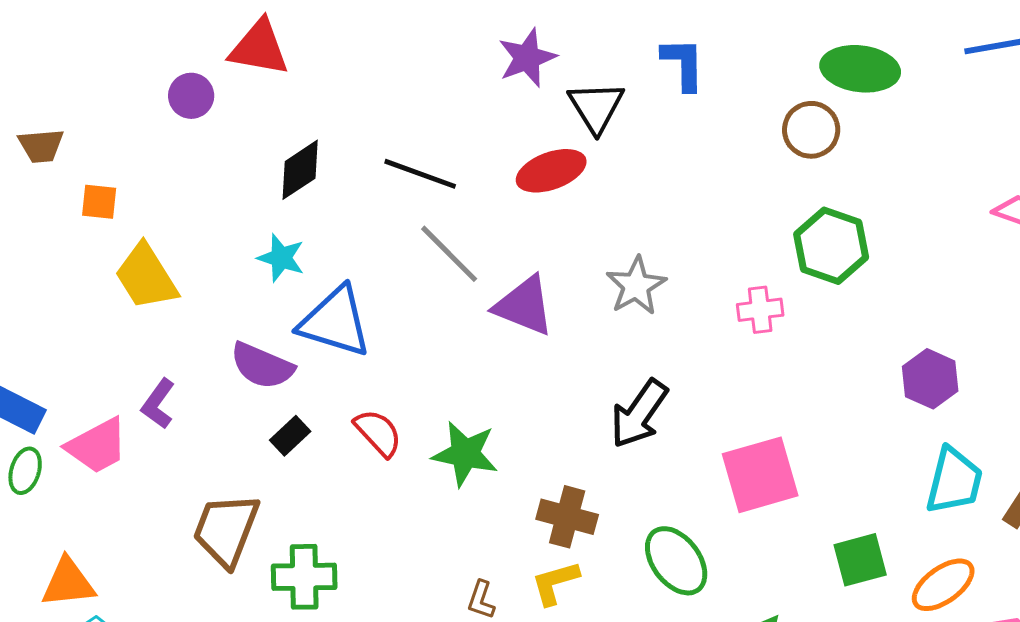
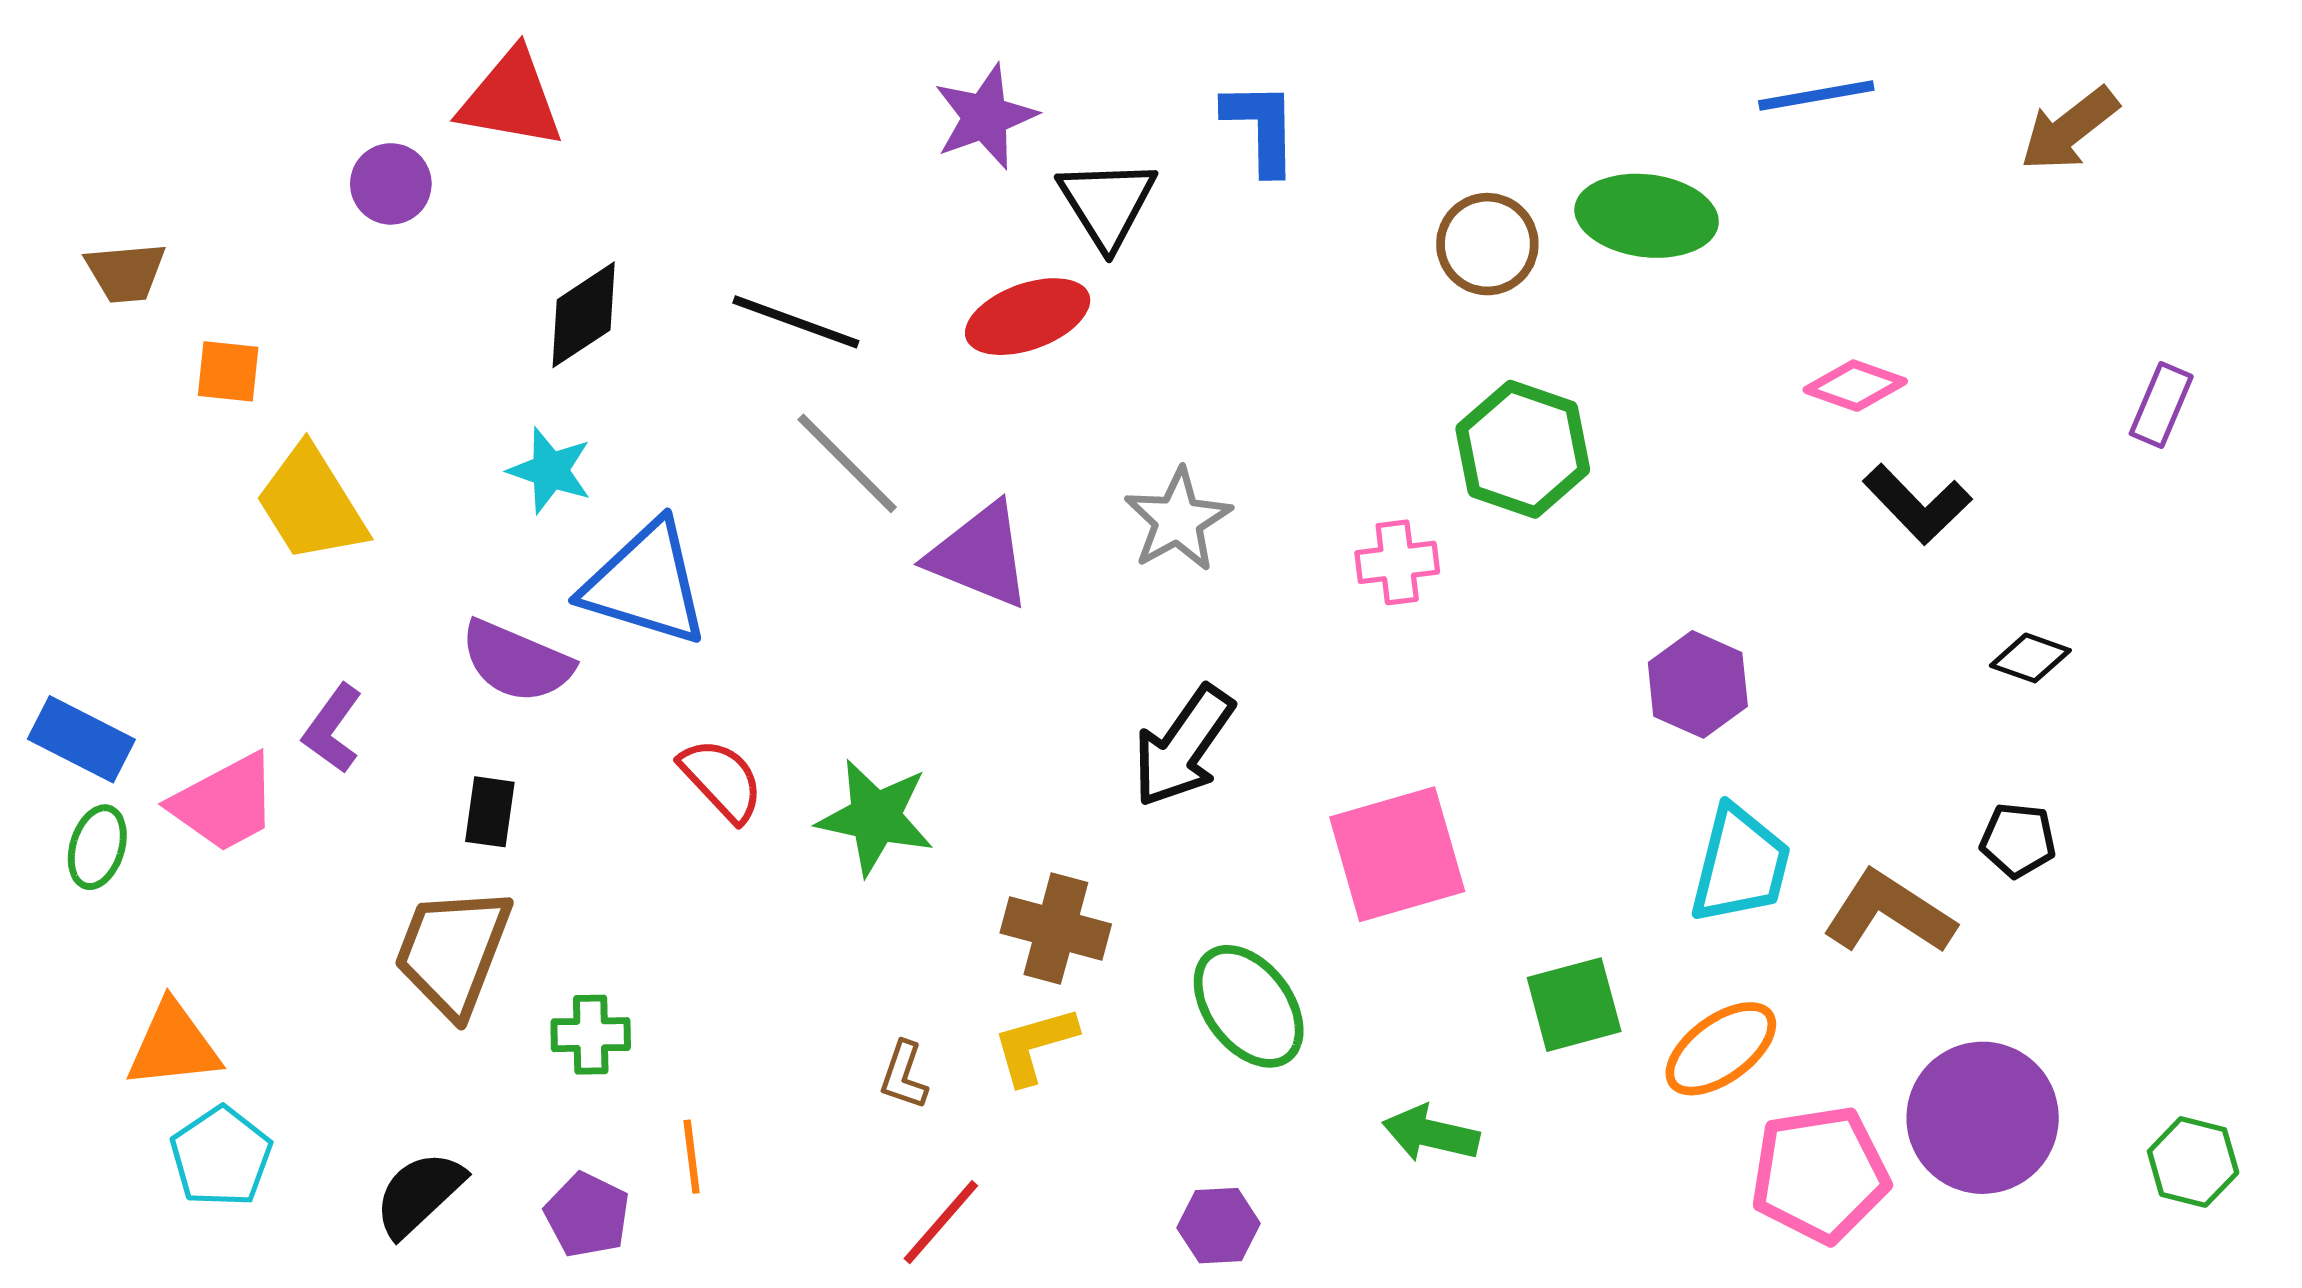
green ellipse: (860, 69) -> (1647, 216), moved
black rectangle: (290, 436) -> (490, 812), moved, turned -39
green cross: (304, 577) -> (591, 1035), size x0.7

